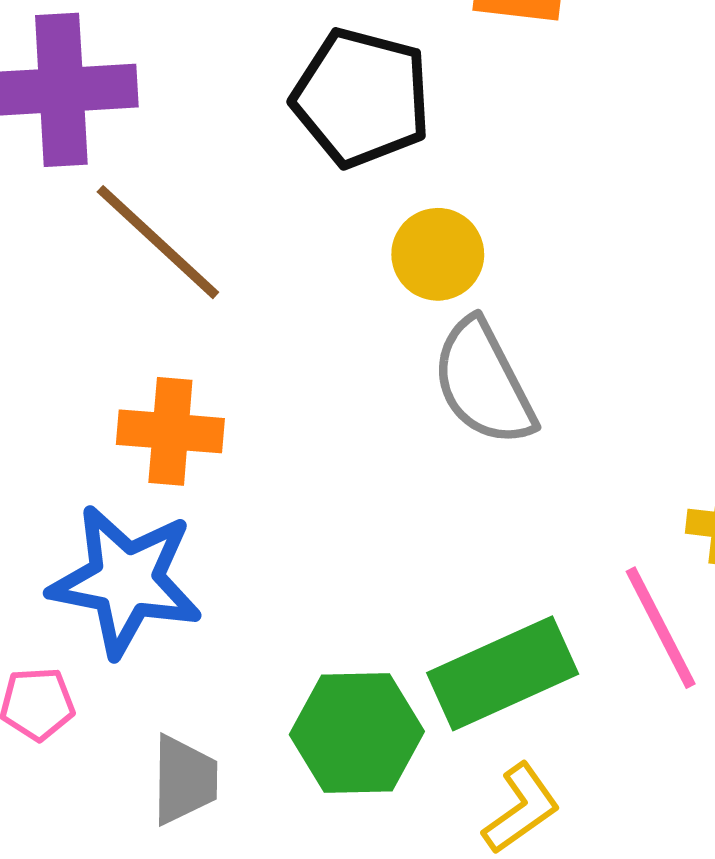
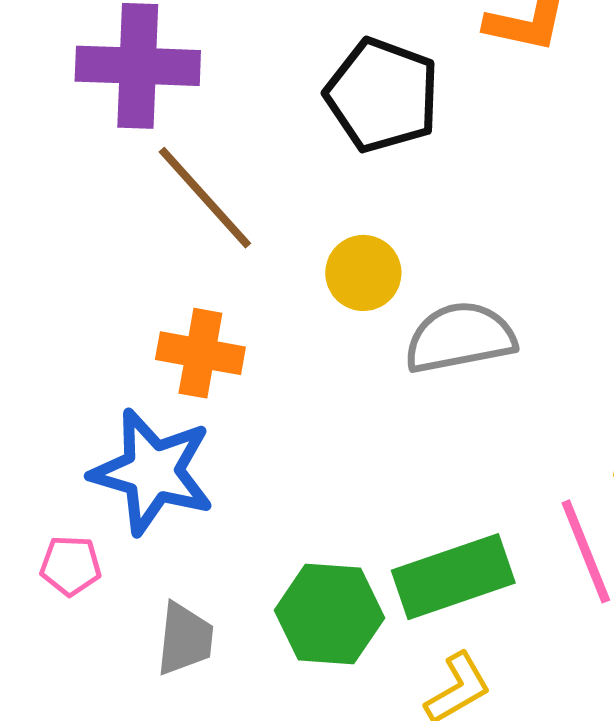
yellow circle: (438, 254) -> (363, 273), moved
gray semicircle: (483, 383) -> (460, 338), turned 101

